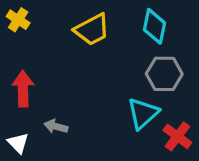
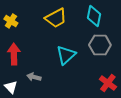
yellow cross: (18, 20) -> (11, 21), moved
cyan triangle: (143, 113) -> (66, 55), moved

